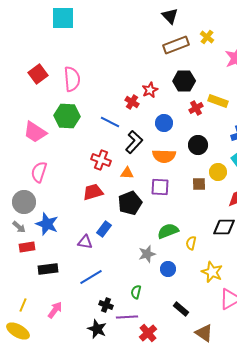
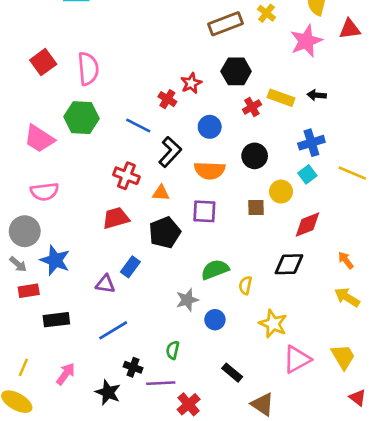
pink semicircle: (39, 172) -> (45, 192), turned -115
black star: (97, 329) -> (108, 392), moved

